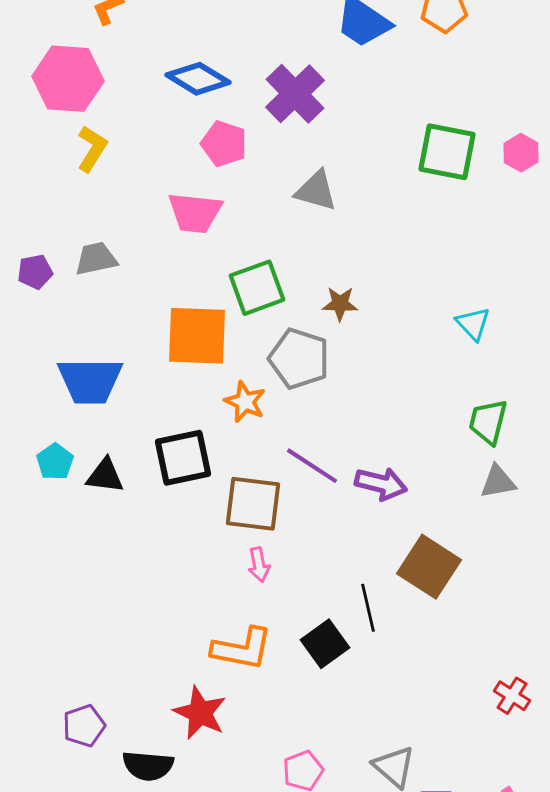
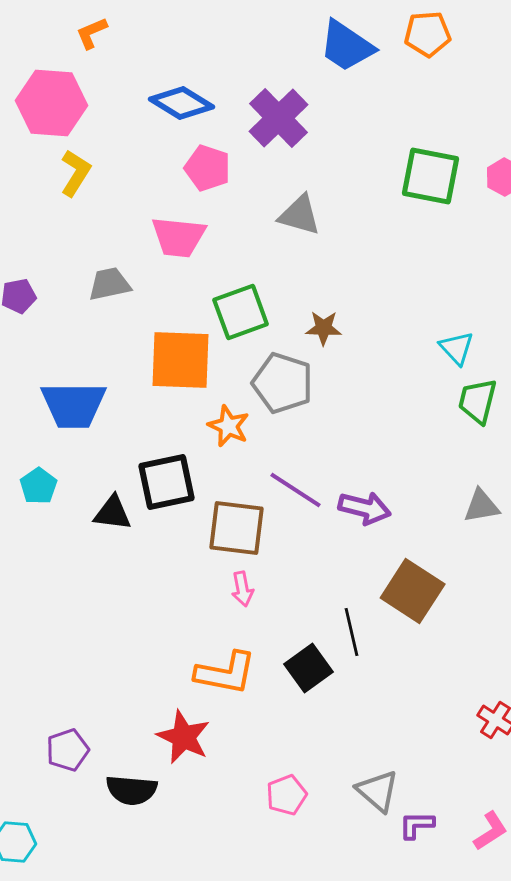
gray trapezoid: (96, 259) -> (110, 284), moved
green trapezoid: (488, 422) -> (478, 401), moved
black triangle: (105, 476) -> (113, 513), moved

